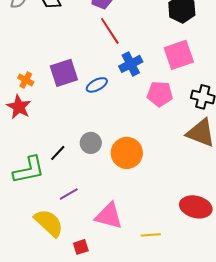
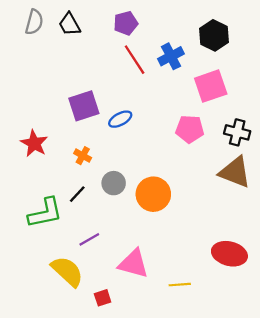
blue cross: (131, 64) -> (171, 56), moved
orange cross: (26, 80) -> (83, 156), moved

